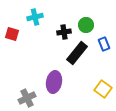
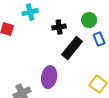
green circle: (86, 25) -> (89, 20), moved

